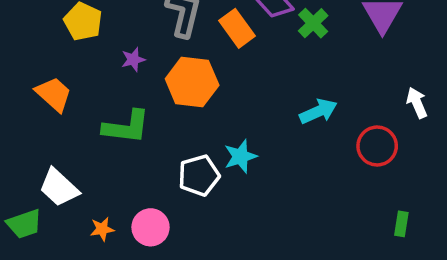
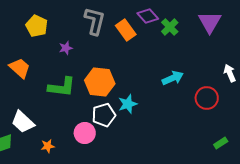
orange hexagon: (192, 82) -> (100, 82), moved
green rectangle: (401, 224) -> (221, 143), turned 48
pink circle: (151, 227) -> (85, 133), moved

